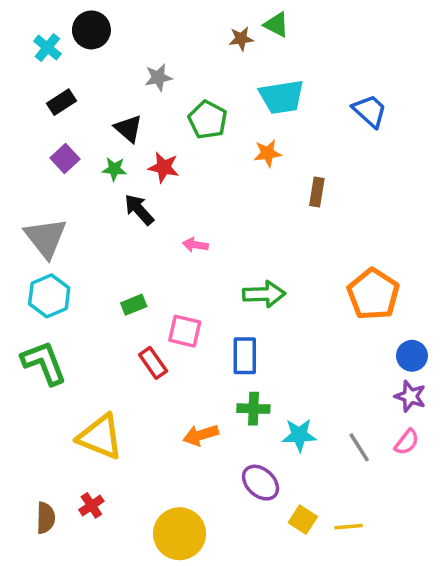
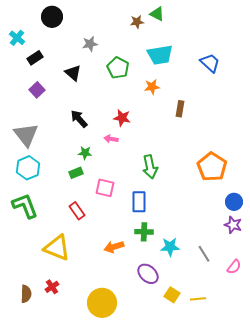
cyan cross: (47, 48) -> (17, 38), moved
red star: (164, 167) -> (122, 118), moved
green star: (114, 169) -> (85, 153), moved
green arrow: (264, 294) -> (150, 167), turned 80
red rectangle: (153, 363) -> (77, 211), moved
pink semicircle: (407, 442) -> (234, 267), moved

